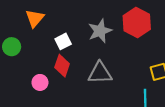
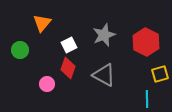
red hexagon: (137, 23) -> (146, 42), moved
gray triangle: (100, 73) -> (104, 75), turned 30

